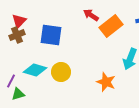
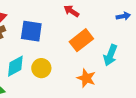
orange rectangle: (111, 26) -> (81, 40), moved
cyan diamond: (35, 70) -> (15, 66), turned -45

